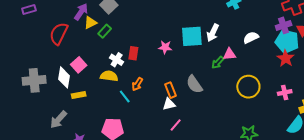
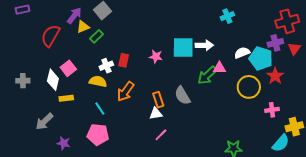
white arrow: (213, 33) -> (204, 45), turned -120
cyan pentagon: (287, 41) -> (261, 58), moved
white cross: (117, 60) -> (106, 66), turned 32
green arrow: (218, 63) -> (207, 75), size x1.5
gray cross: (34, 80) -> (23, 81), size x0.6
orange arrow: (137, 84) -> (126, 91), size x1.5
yellow circle: (248, 87) -> (249, 87), moved
cyan line: (125, 97) -> (100, 109), moved

